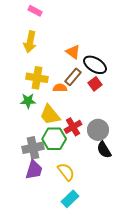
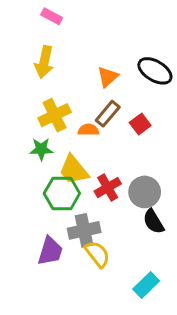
orange triangle: (73, 52) -> (108, 77), turned 42
black ellipse: (95, 65) -> (155, 71), moved
yellow cross: (37, 78) -> (55, 115), turned -35
green hexagon: (54, 139) -> (62, 193), moved
gray cross: (33, 148) -> (84, 230), moved
cyan rectangle: (70, 199) -> (146, 285), moved

